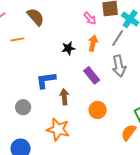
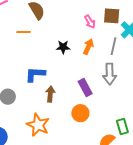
gray line: (118, 38) -> (113, 46), turned -30
orange line: (17, 39) -> (23, 32), moved
purple rectangle: (92, 75) -> (85, 88), moved

